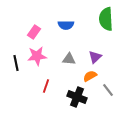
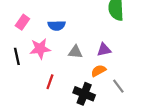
blue semicircle: (66, 25) -> (57, 25), moved
pink rectangle: (34, 32) -> (22, 22), moved
purple triangle: (95, 57) -> (104, 50), turned 32

